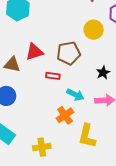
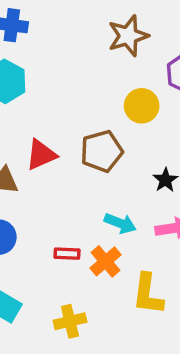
red rectangle: (53, 76) -> (67, 254), moved

